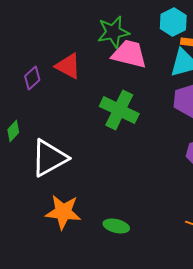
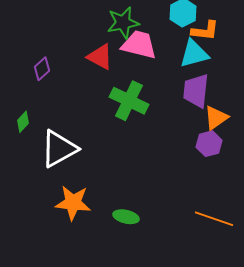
red triangle: (68, 66) -> (100, 57), moved

